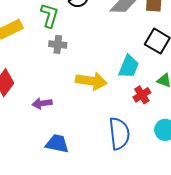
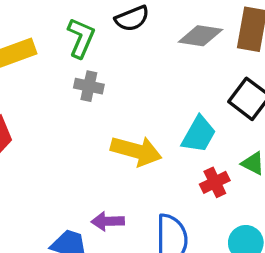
purple arrow: (42, 103) -> (108, 221), moved

